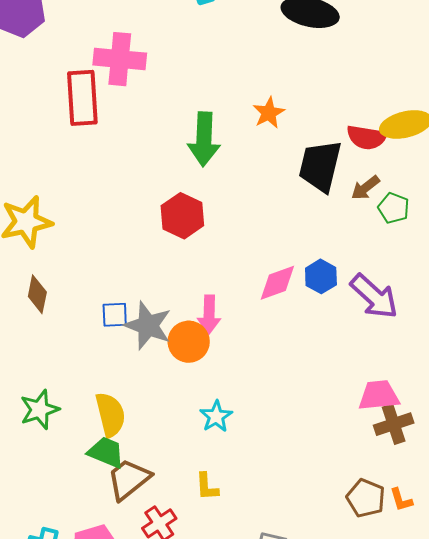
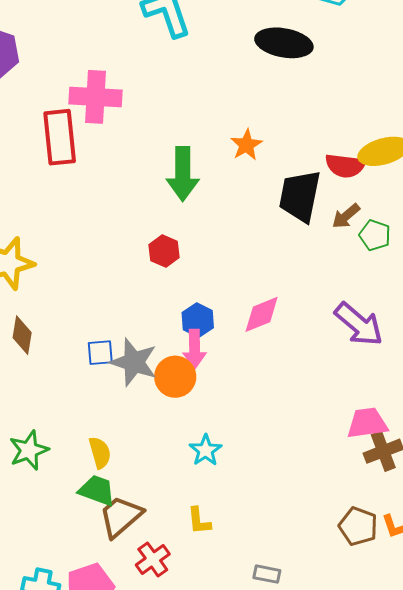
red hexagon: (182, 216) -> (164, 251), size x0.7
blue hexagon: (321, 276) -> (198, 320), moved
yellow semicircle: (110, 415) -> (100, 453), size x0.7

